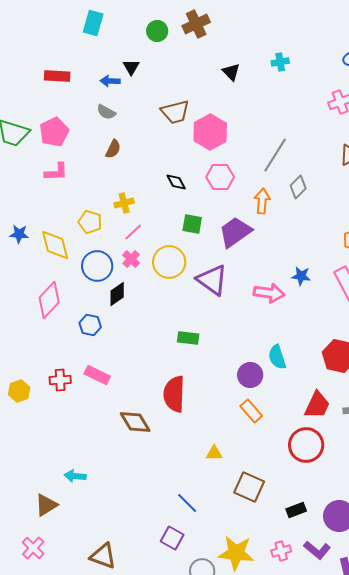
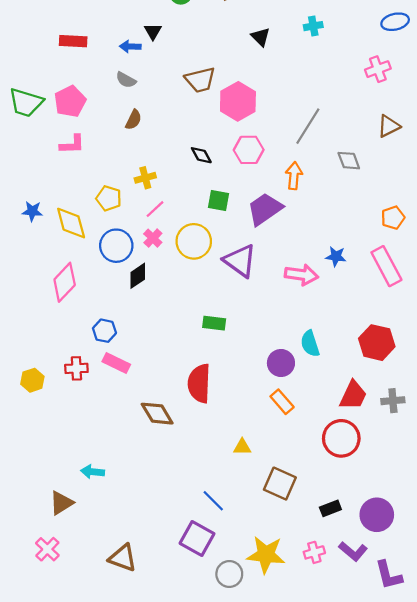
gray diamond: (298, 187) -> (349, 161), moved, turned -65
blue hexagon: (90, 325) -> (104, 331), moved
purple square: (172, 538) -> (197, 538), size x1.4

